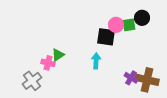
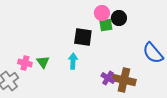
pink circle: (116, 25) -> (102, 13), moved
green triangle: (58, 55) -> (43, 62), moved, turned -32

